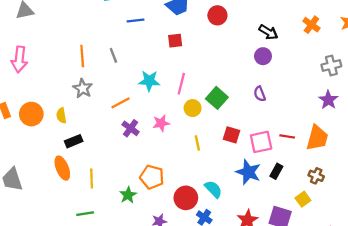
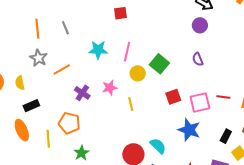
orange line: (120, 103) -> (62, 70), moved
red square: (232, 135) -> (173, 97), turned -35
yellow line: (197, 143) -> (131, 104), moved
black rectangle: (276, 171) -> (226, 136), moved
orange pentagon: (152, 177) -> (69, 123), moved

